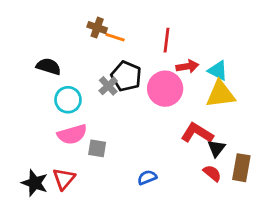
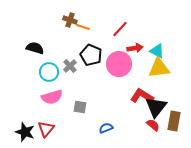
red line: (166, 40) -> (120, 29), turned 36
gray cross: (108, 86) -> (70, 66), moved
gray square: (97, 148) -> (80, 107), moved
black triangle: (216, 148) -> (156, 107), size x1.6

